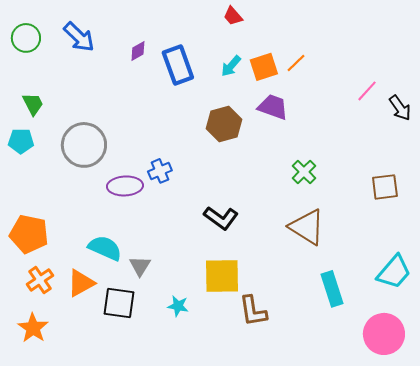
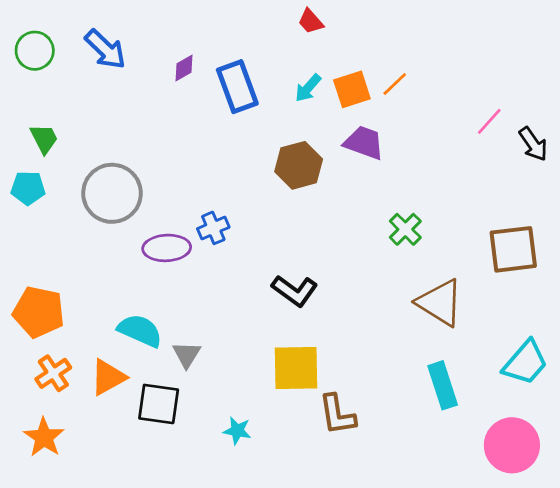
brown square: (385, 187) -> (513, 249), size x1.4
brown triangle: (307, 227) -> (440, 303), moved
cyan star: (178, 306) -> (237, 431), moved

